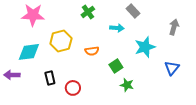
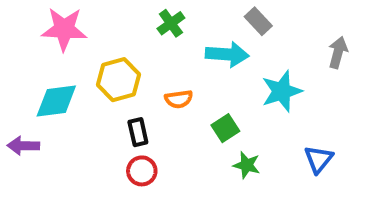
cyan arrow: (117, 28) -> (227, 54), size x1.5
blue triangle: (172, 68) -> (319, 159), moved
black rectangle: (50, 78) -> (138, 132), moved

